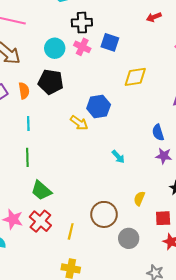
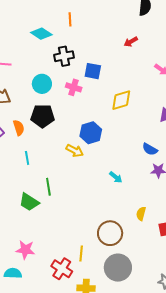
pink cross: (82, 47) -> (74, 87), moved
blue semicircle: (158, 132) -> (150, 149), turned -35
green line: (27, 157) -> (48, 187), moved
green trapezoid: (41, 190) -> (29, 202), moved
red cross: (40, 221) -> (62, 269), moved
gray circle: (129, 238) -> (118, 268), moved, size x1.4

